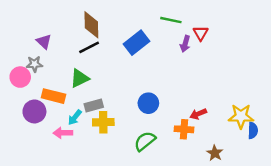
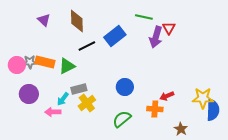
purple triangle: (44, 41) -> (44, 20), moved
purple arrow: (185, 44) -> (156, 37), size x1.5
black line: (89, 47) -> (87, 46), moved
gray star: (34, 64) -> (30, 62), moved
orange rectangle: (53, 96) -> (45, 62), moved
yellow cross: (103, 122) -> (87, 103), turned -36
blue semicircle: (253, 130) -> (213, 110), size x1.5

